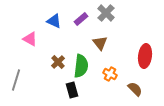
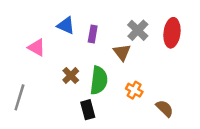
gray cross: (106, 13) -> (138, 30), moved
purple rectangle: (81, 19) -> (93, 34), moved, turned -40
red ellipse: (145, 56) -> (172, 33), moved

